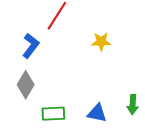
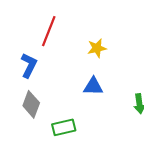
blue triangle: (97, 113) -> (93, 86), moved

